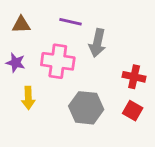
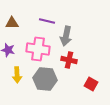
red cross: (134, 77) -> (69, 60), moved
gray hexagon: (86, 108) -> (45, 79), moved

